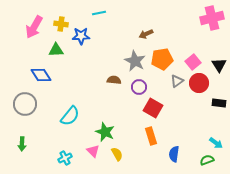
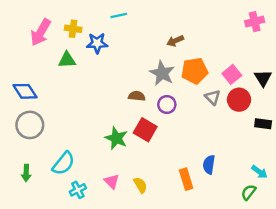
pink cross: (212, 18) -> (255, 22), size x0.7
blue diamond: (41, 75) -> (25, 91), moved
gray triangle: (177, 81) -> (213, 97), turned -40
red square: (153, 108) -> (145, 130), moved
cyan semicircle: (70, 116) -> (63, 163), moved
green star: (105, 132) -> (116, 138), moved
orange rectangle: (151, 136) -> (186, 179), moved
blue semicircle: (174, 154) -> (209, 165), moved
green semicircle: (207, 160) -> (249, 192), turned -32

